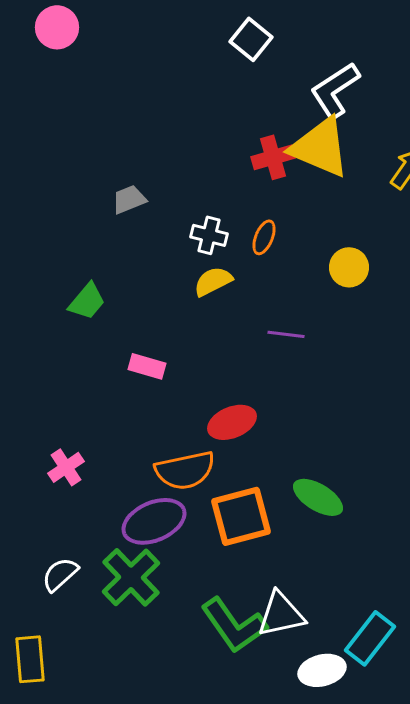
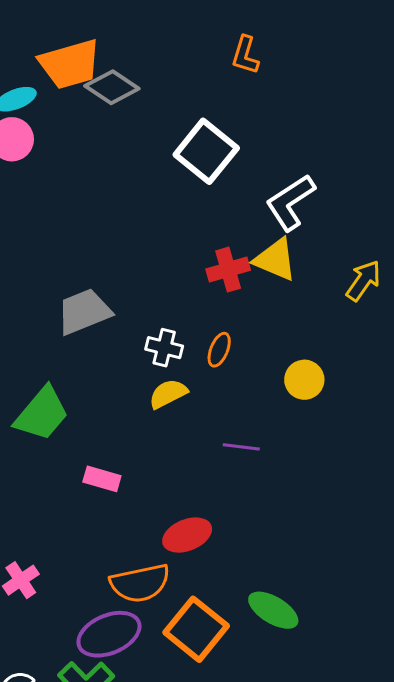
white square: (251, 39) -> (206, 151), size x1.5
yellow triangle: (320, 147) -> (275, 259), size x0.7
gray trapezoid: (129, 199) -> (84, 312), size x1.6
green trapezoid: (87, 301) -> (42, 414), size x1.5
orange square: (241, 516) -> (196, 629), turned -36

